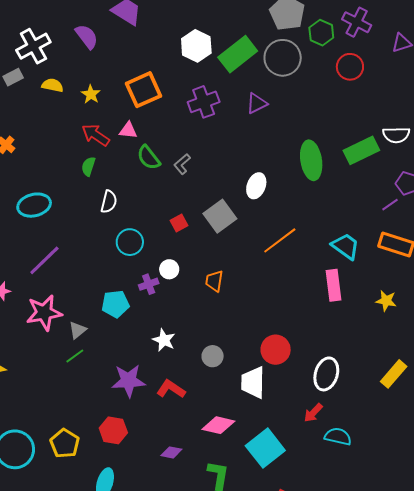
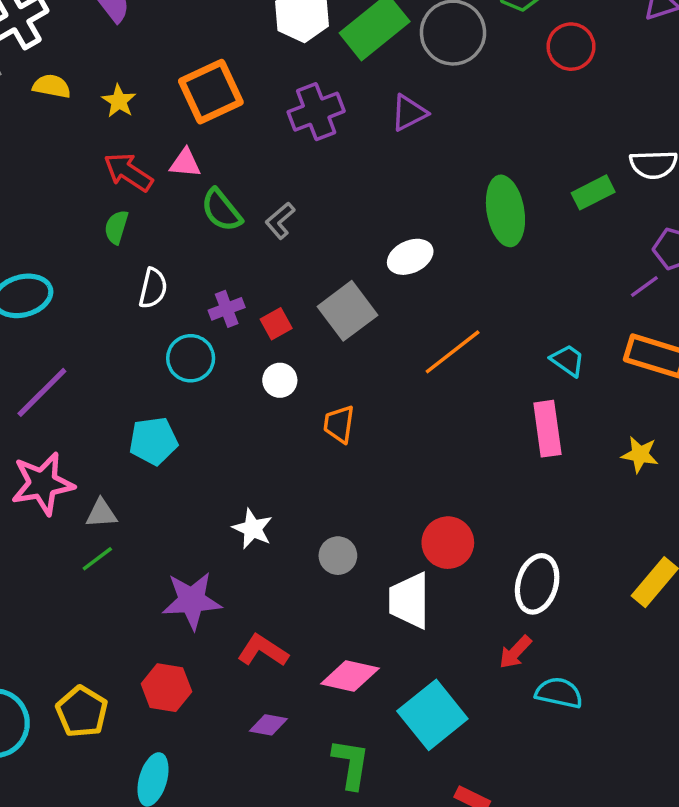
green rectangle: (361, 150) -> (593, 192), size x0.7
white ellipse: (256, 186) -> (410, 257), turned 45
cyan trapezoid: (346, 246) -> (568, 360), size x0.7
white circle: (169, 269) -> (280, 380), moved
purple cross: (149, 284) -> (227, 309), moved
cyan pentagon: (115, 304) -> (153, 441), moved
gray triangle: (77, 330) -> (101, 513), turned 36
red L-shape: (171, 389) -> (263, 651), moved

